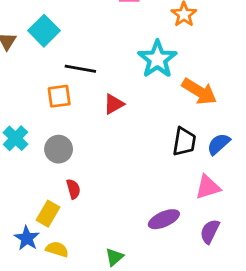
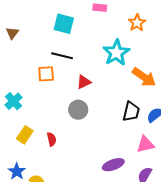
cyan square: (44, 31) -> (64, 24), moved, turned -35
gray circle: (59, 149) -> (78, 110), moved
yellow rectangle: (48, 214) -> (25, 135), moved

